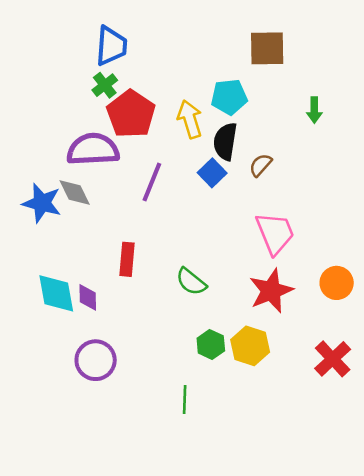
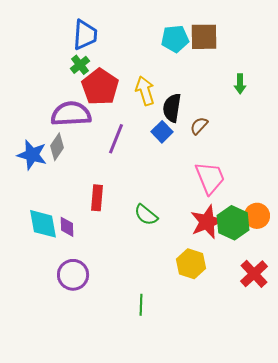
cyan pentagon: (229, 97) -> (175, 39), moved
gray diamond: (75, 193) -> (57, 147), turned 60
green hexagon: (211, 344) -> (233, 223), moved, size x1.5

